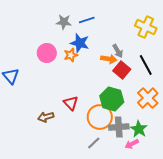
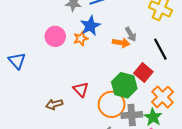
blue star: (80, 43) -> (90, 26), turned 30
red square: (122, 70) -> (143, 73), moved
orange cross: (148, 98) -> (163, 97), moved

